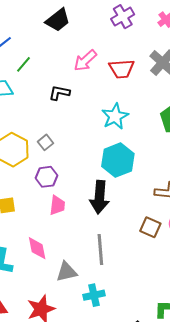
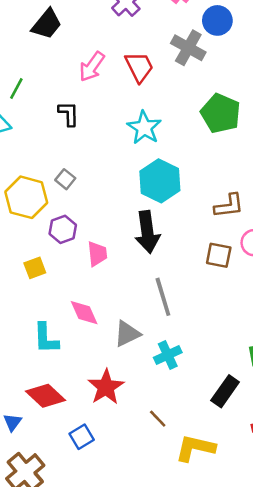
red trapezoid: (122, 69) -> (139, 67), turned -100
black L-shape: (59, 93) -> (69, 114), turned 90
purple hexagon: (46, 177) -> (63, 229), moved

